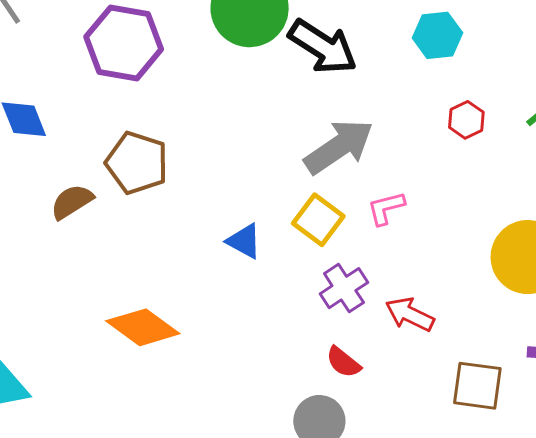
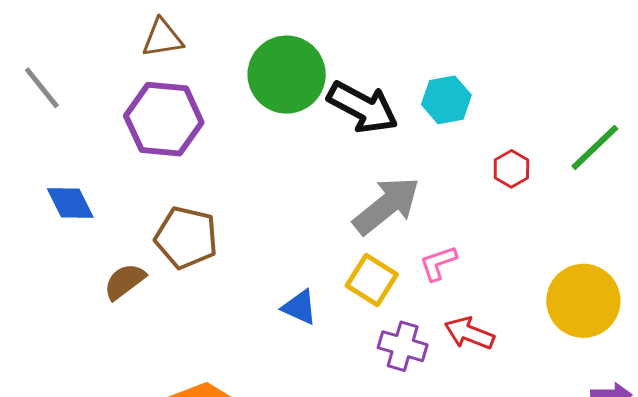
cyan hexagon: (437, 35) -> (446, 100), moved
purple cross: (344, 288) -> (403, 346), turned -36
red arrow: (410, 314) -> (469, 333), moved

